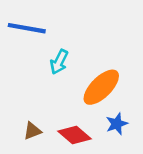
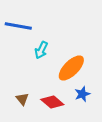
brown triangle: (32, 131) -> (22, 99), turned -48

